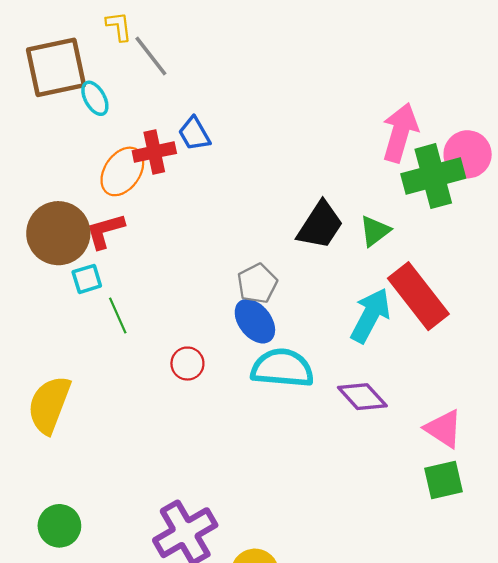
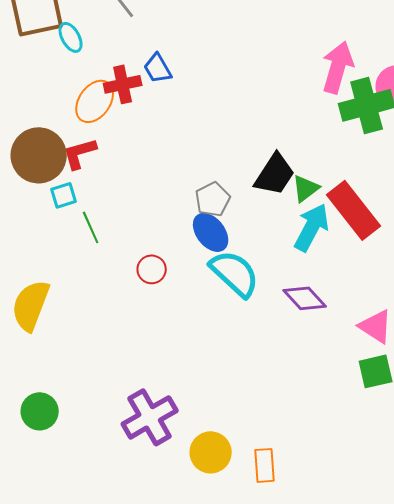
black trapezoid: (320, 225) -> (275, 174), moved
green triangle: (375, 231) -> (306, 188), moved
cyan semicircle: (282, 368) -> (235, 273), turned 38

